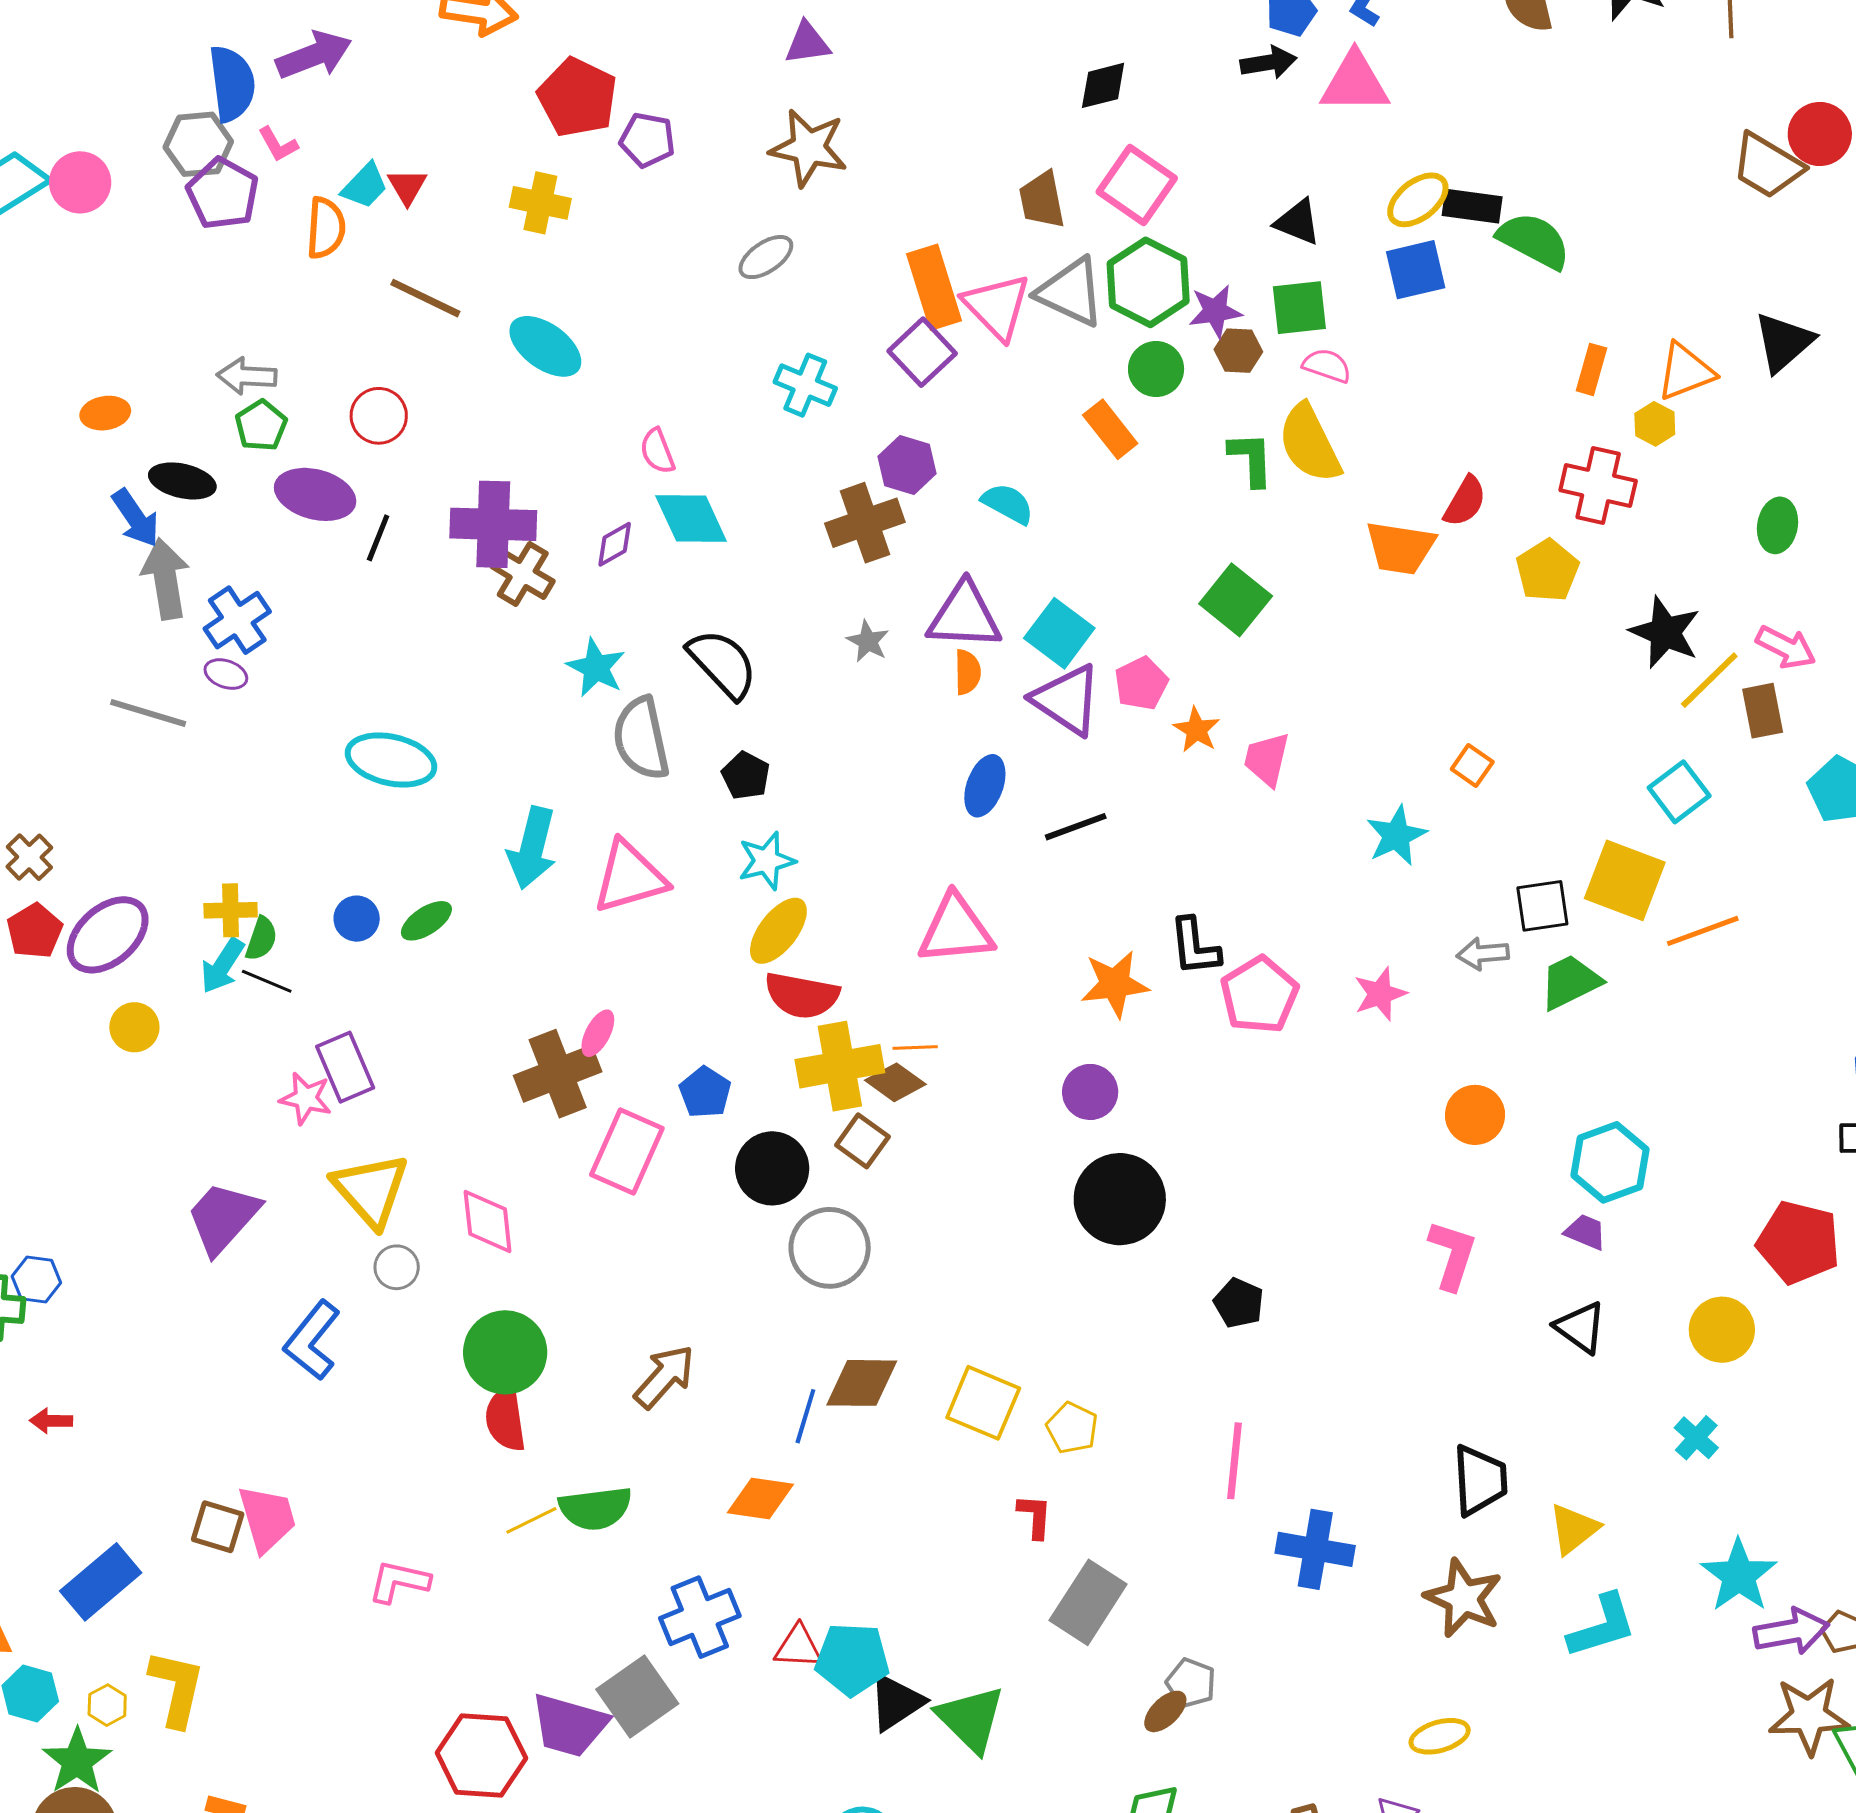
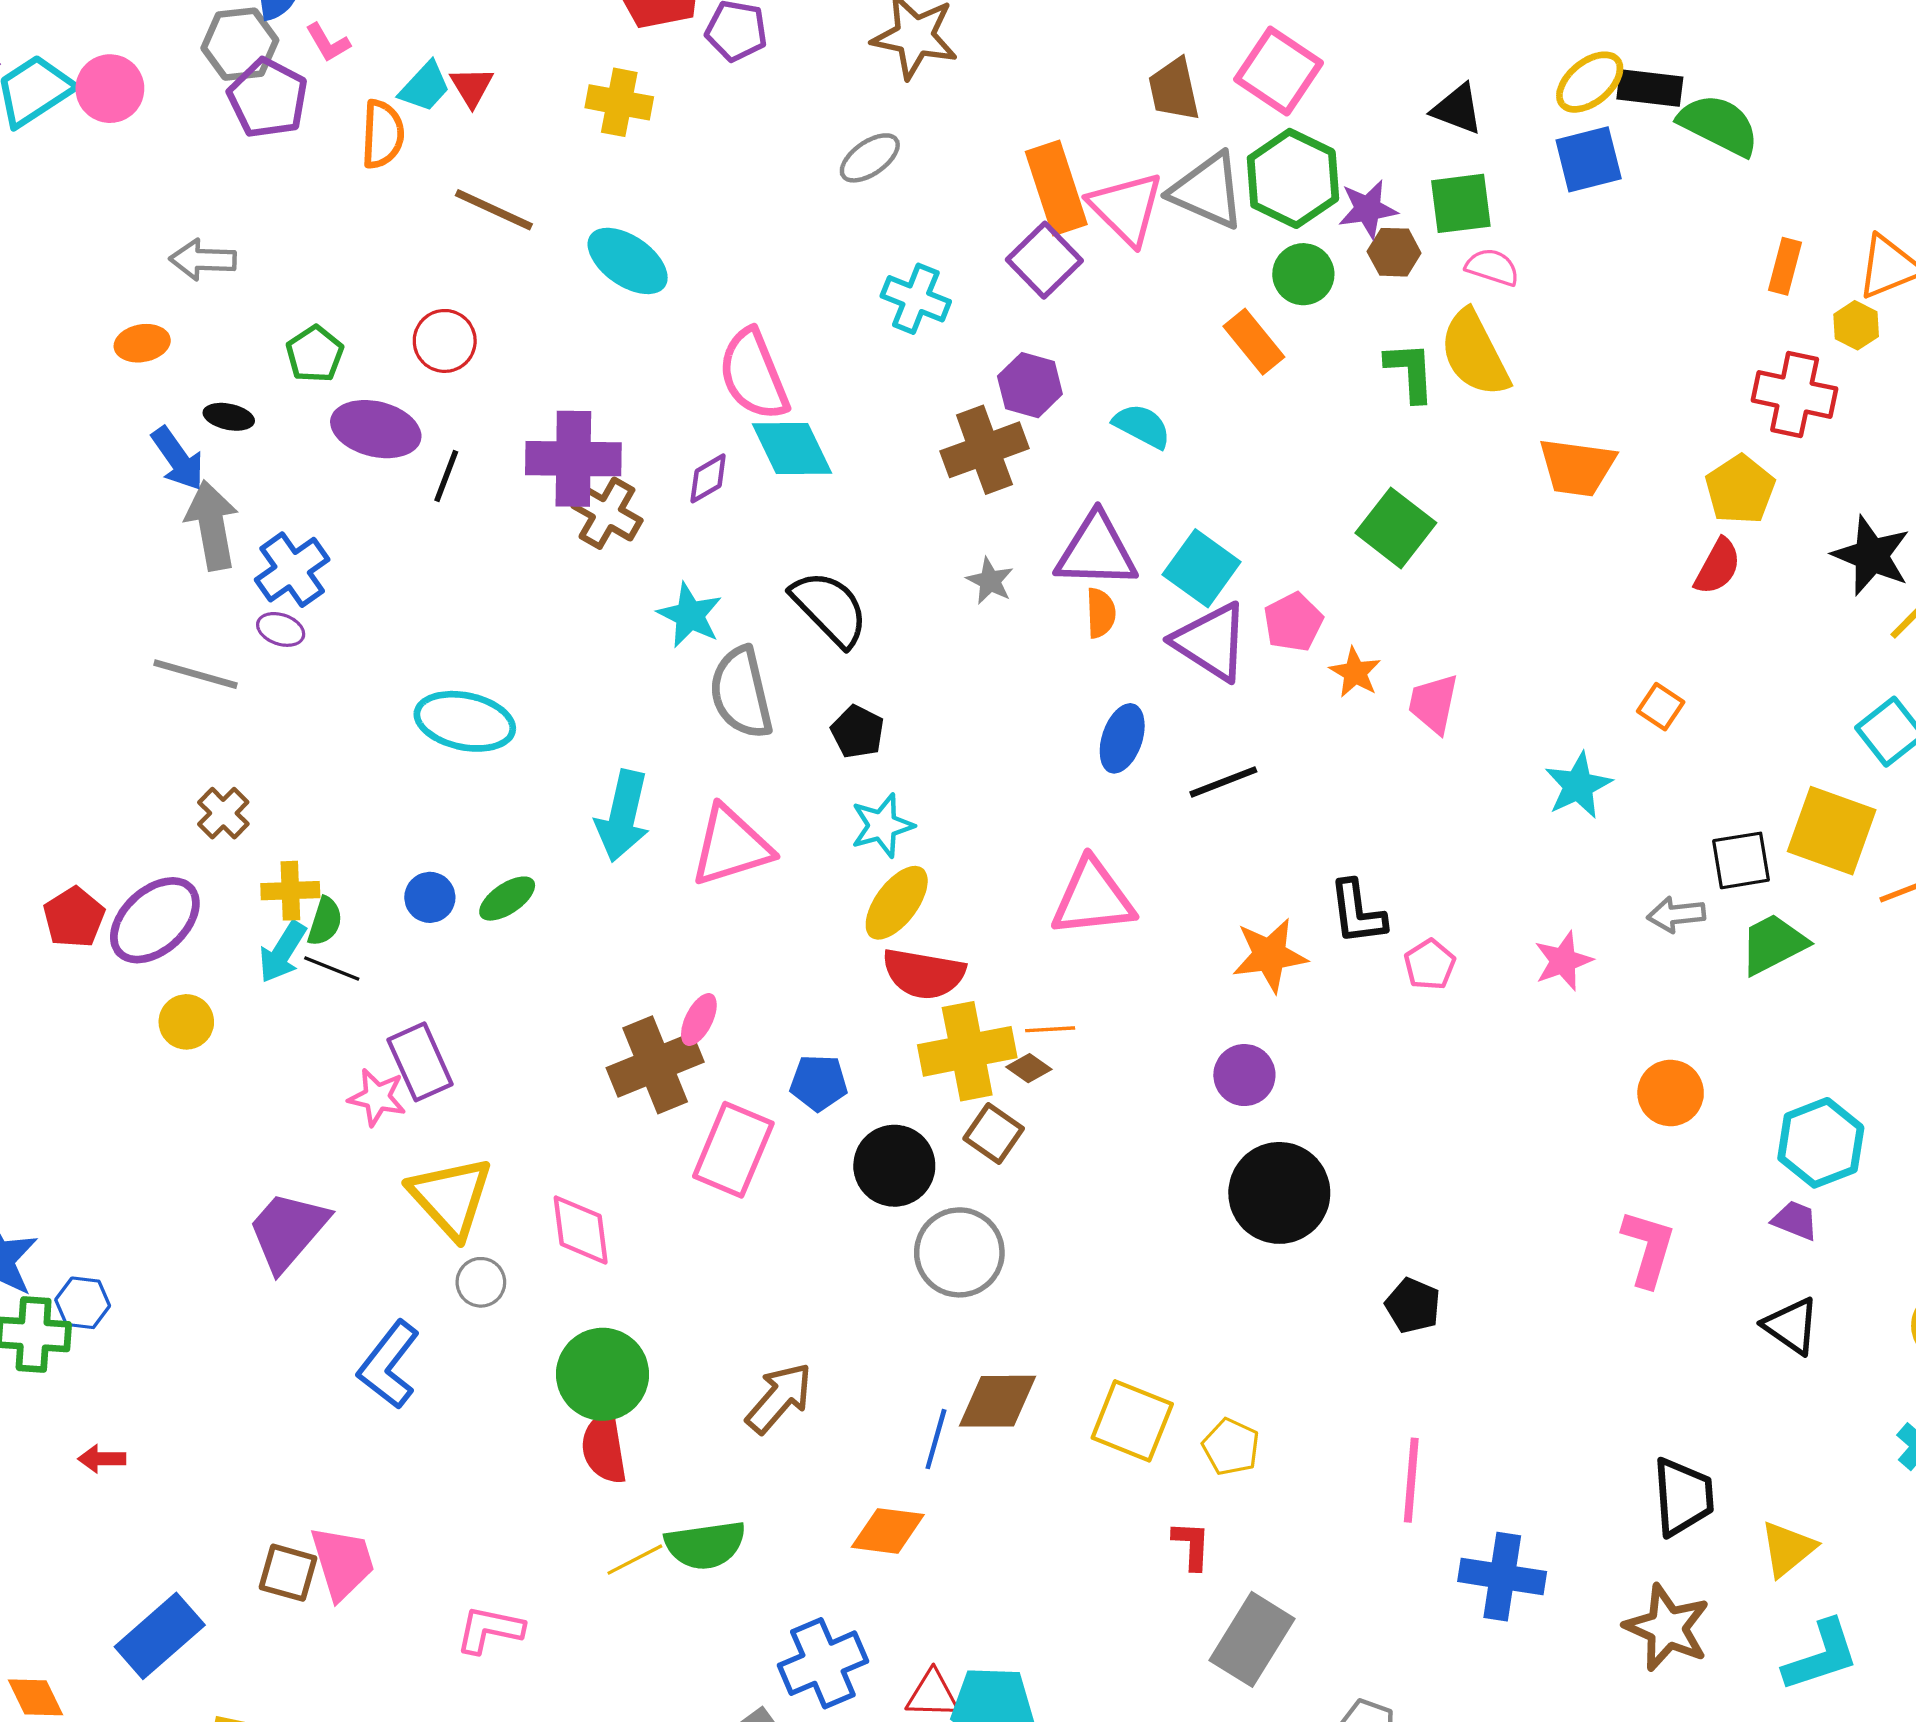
gray arrow: (247, 376) -> (203, 260), moved
pink semicircle: (657, 451) -> (754, 375), size x1.8
black ellipse: (182, 481) -> (229, 417), size x0.7
red semicircle: (1465, 501) -> (1718, 567), moved
brown cross: (29, 857) -> (223, 813), moved
pink pentagon: (1259, 995) -> (1430, 965), size x0.6
brown diamond: (895, 1082) -> (1029, 1068), size x0.7
blue pentagon: (705, 1092) -> (819, 1083), turned -30

